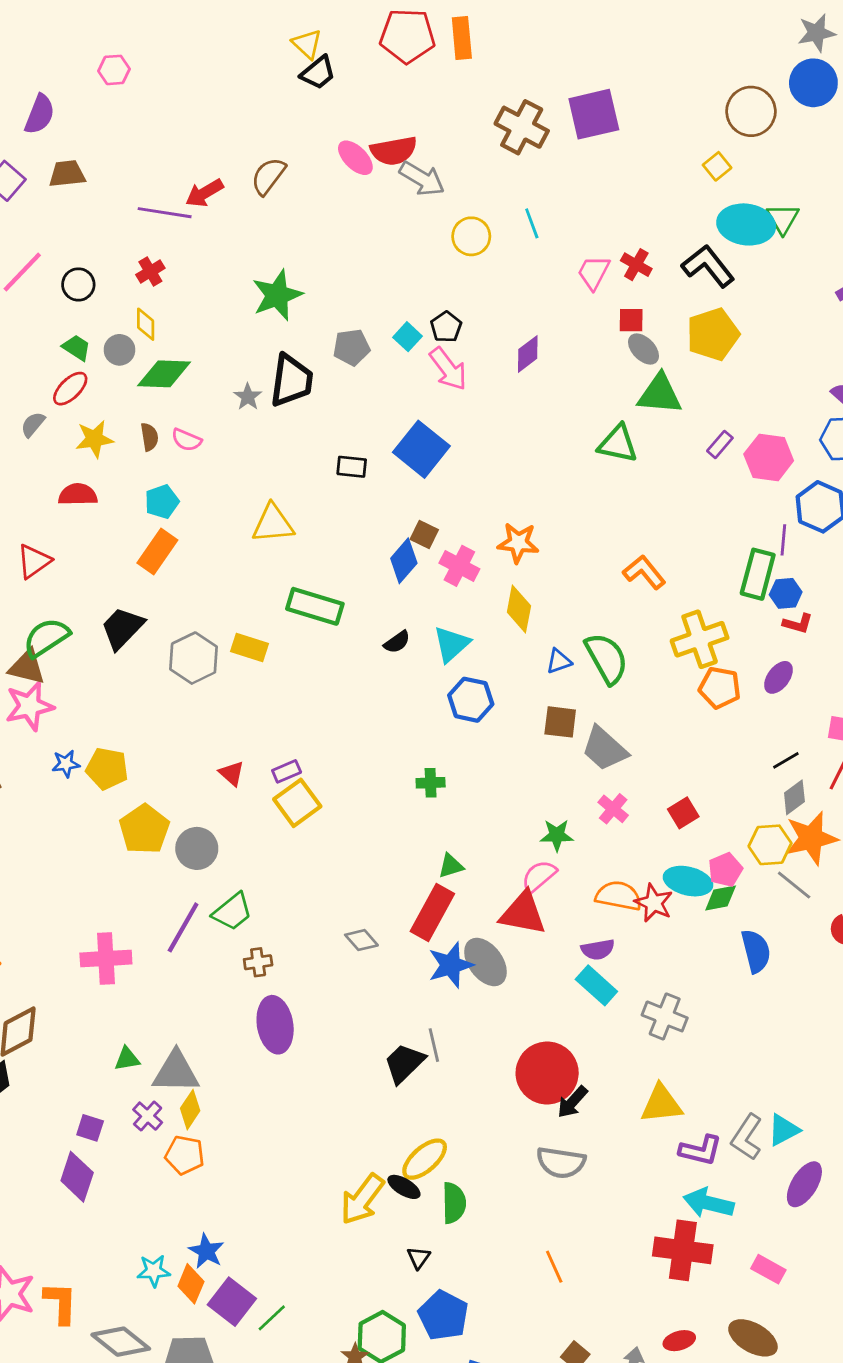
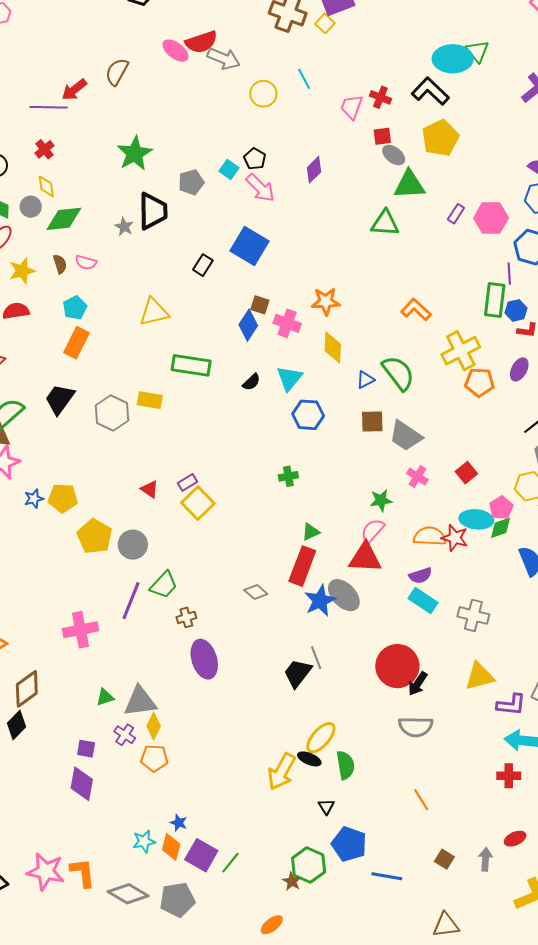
yellow square: (717, 166) -> (325, 23), moved
black rectangle: (352, 467) -> (203, 265), turned -55
red cross: (683, 1250) -> (509, 776), size x0.6
blue star: (206, 1251) -> (179, 823), size x0.7

